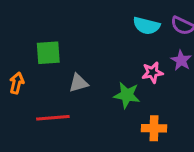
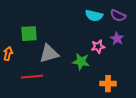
gray triangle: (79, 83) -> (49, 54), size x1.5
orange cross: (154, 128) -> (108, 84), moved

